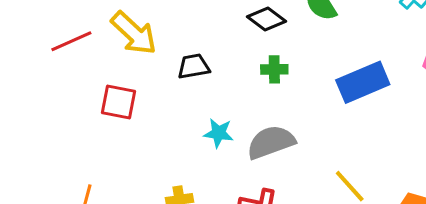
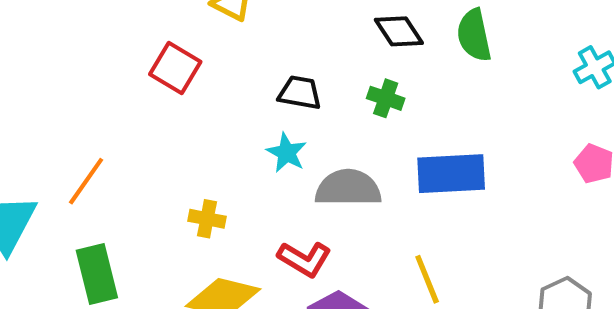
black trapezoid: (194, 66) -> (300, 93), moved
blue rectangle: (363, 82) -> (451, 174), moved

